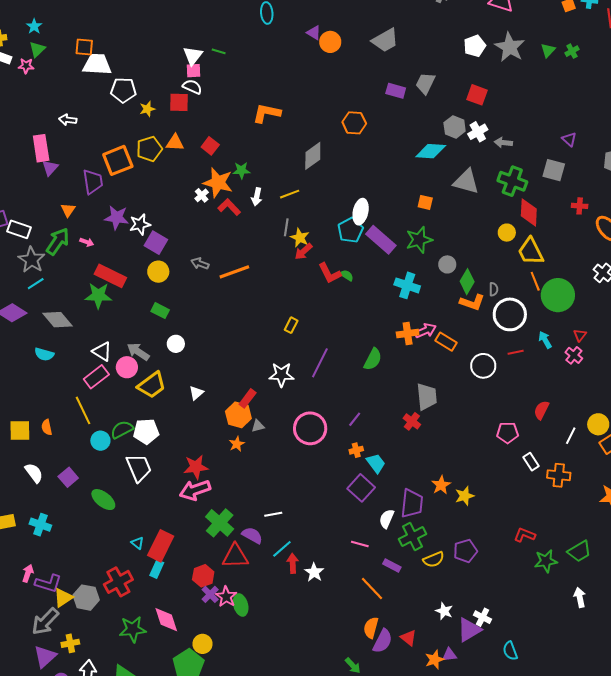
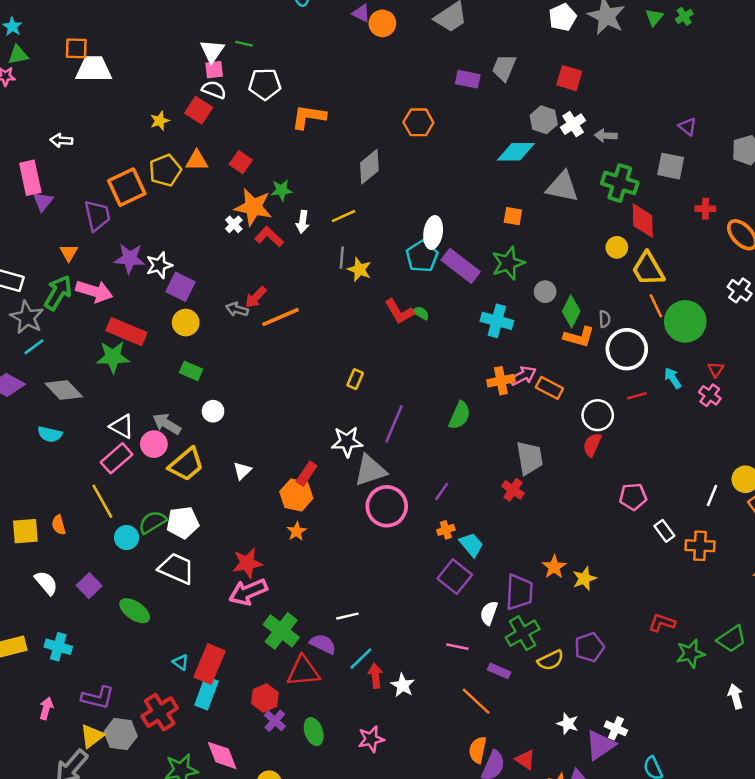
green triangle: (37, 49) -> (18, 55), turned 36
white pentagon: (123, 90) -> (265, 84), moved
red square: (179, 102) -> (199, 110), turned 35
pink arrow: (87, 242) -> (94, 291), size x2.0
red arrow: (303, 251) -> (256, 297), moved
red semicircle: (541, 410) -> (592, 445), moved
gray triangle: (258, 426) -> (370, 470), moved, size x2.0
white trapezoid: (139, 468) -> (176, 568), turned -40
cyan rectangle: (157, 569) -> (206, 693), size x1.4
purple L-shape: (48, 583) -> (98, 698), moved
pink star: (226, 597) -> (371, 739), moved, turned 30

